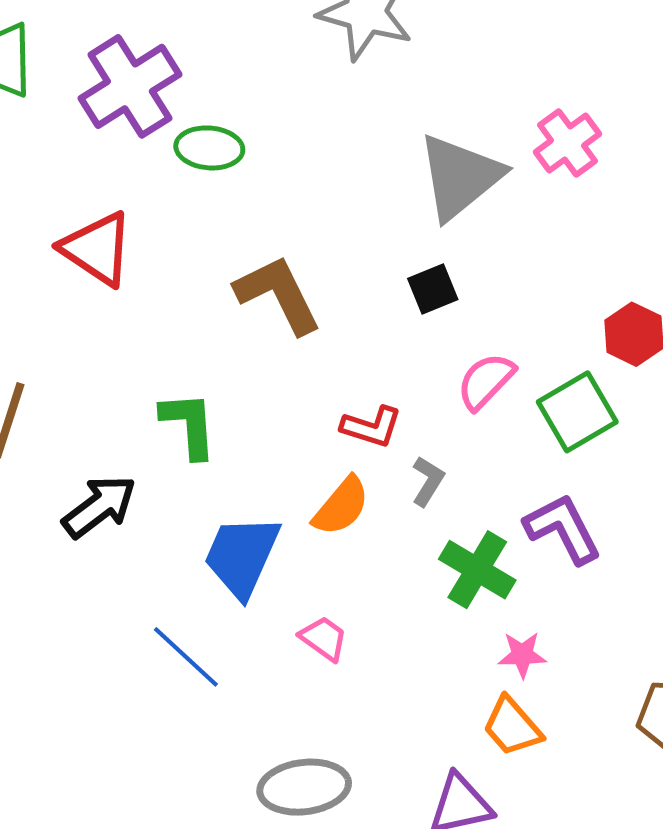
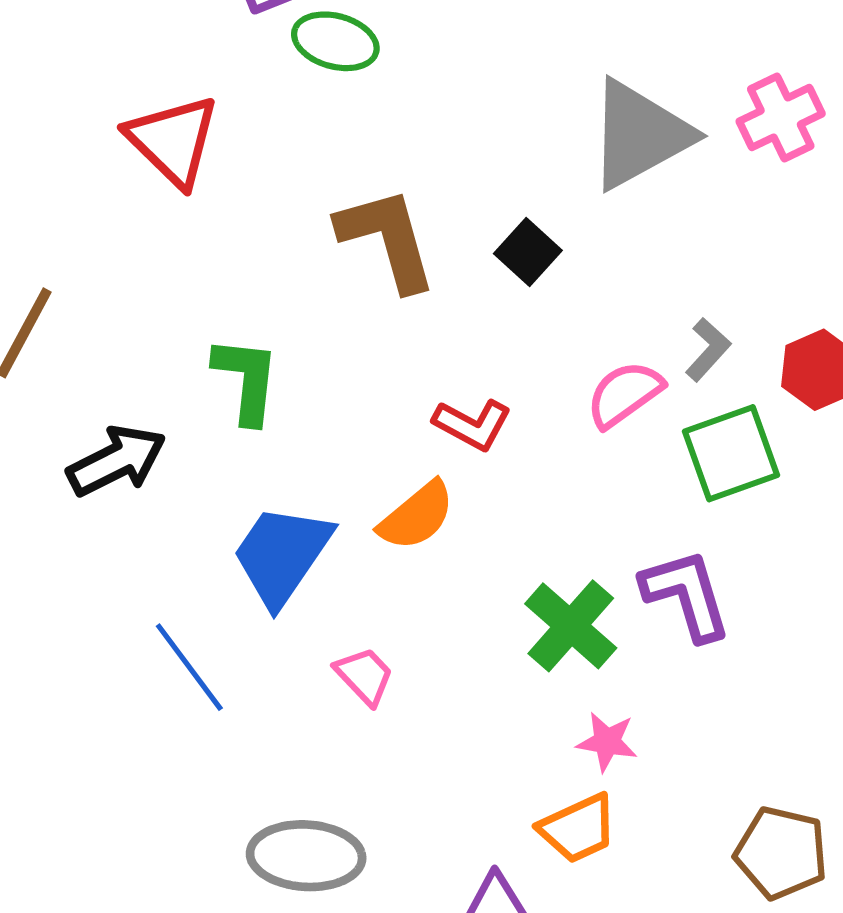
black square: (433, 289) -> (528, 252), moved, turned -36
gray L-shape: (428, 481) -> (708, 350), moved
orange trapezoid: (512, 727) -> (578, 828), turned -84

